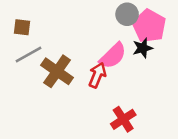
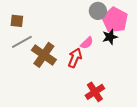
pink semicircle: (113, 56) -> (87, 43), size x0.6

